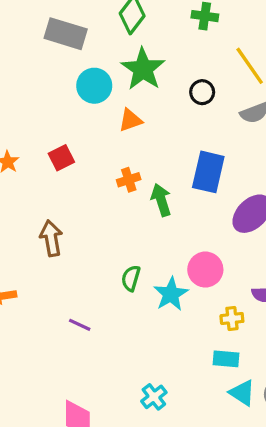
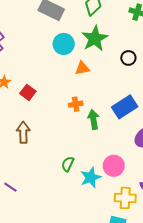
red square: (61, 158) -> (28, 92), moved, turned -35
blue rectangle: (208, 172) -> (125, 107), turned 35
yellow cross: (232, 319) -> (125, 198), size x1.5
purple line: (80, 325) -> (10, 187), moved

